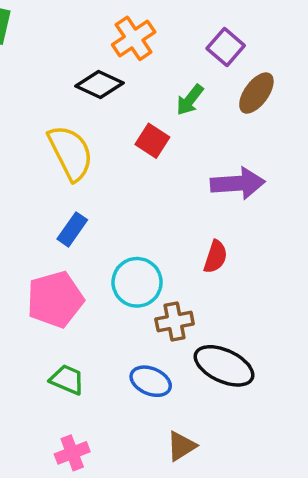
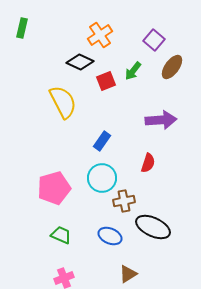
red square: (152, 141) -> (106, 81), moved, turned 36
blue rectangle: (72, 229) -> (102, 141), moved

